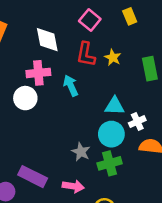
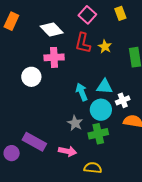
white diamond: (47, 40) -> (52, 29), turned -35
pink cross: (38, 73) -> (54, 57), moved
cyan arrow: (71, 86) -> (82, 92), moved

